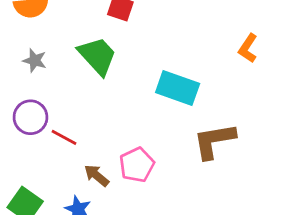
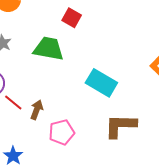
green trapezoid: (97, 56) -> (49, 49), turned -48
brown arrow: (97, 176) -> (37, 110), moved, turned 60

